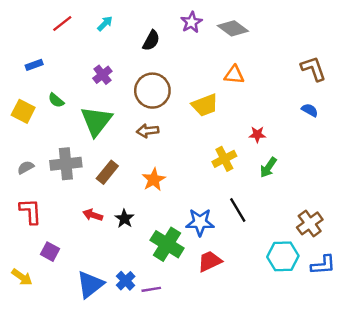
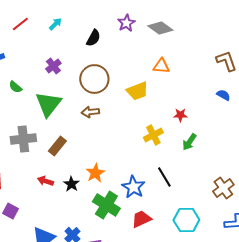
orange star: (154, 180) -> (95, 173), moved
blue star: (200, 222) -> (133, 187), turned 30
cyan hexagon: (283, 256) -> (186, 220), moved

